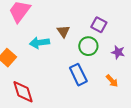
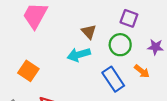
cyan arrow: (39, 43) -> (79, 55), moved
orange arrow: (112, 81) -> (142, 71), moved

